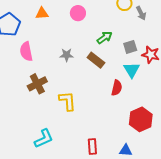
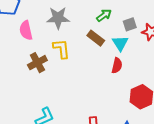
gray star: (67, 55) -> (58, 18), moved, size x1.6
cyan triangle: (132, 70) -> (120, 43), moved
yellow L-shape: (67, 101) -> (61, 49), moved

